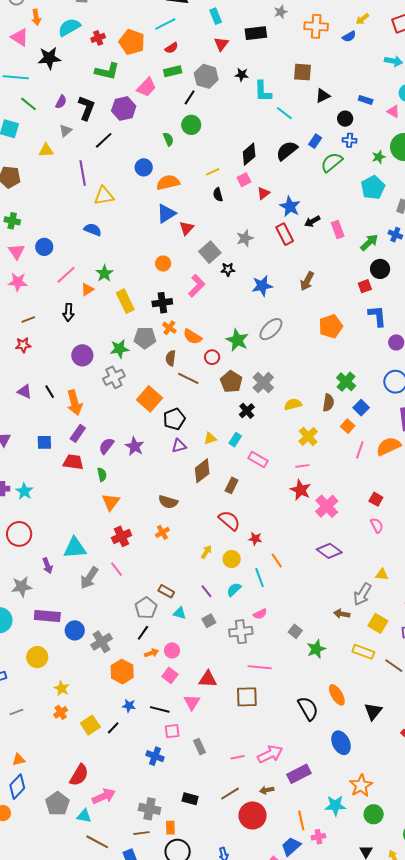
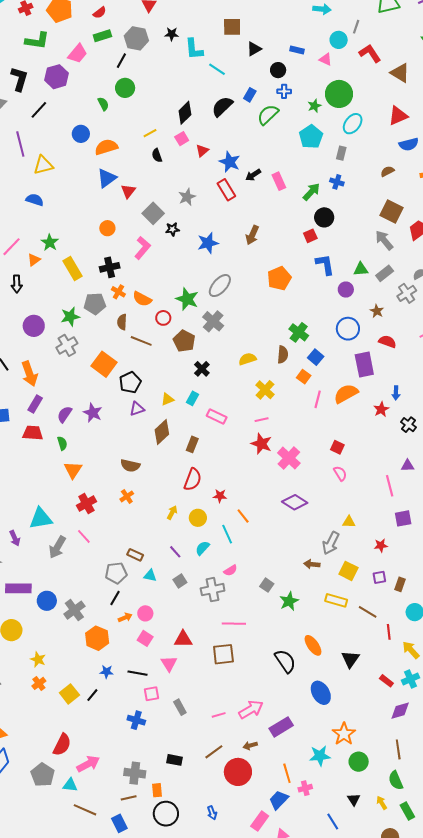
gray cross: (263, 383) -> (213, 321), moved
red semicircle: (229, 520) -> (193, 480), turned 75
gray pentagon: (146, 608) -> (116, 573), turned 30

